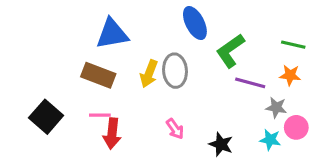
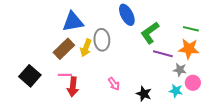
gray ellipse: (175, 71) -> (102, 40), moved
yellow arrow: (149, 74) -> (86, 48), moved
brown rectangle: (98, 75) -> (64, 49), turned -65
orange star: (290, 75) -> (189, 49), size x1.5

